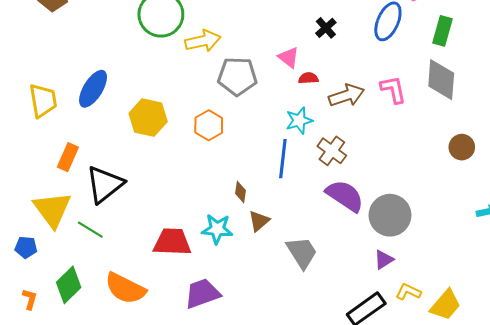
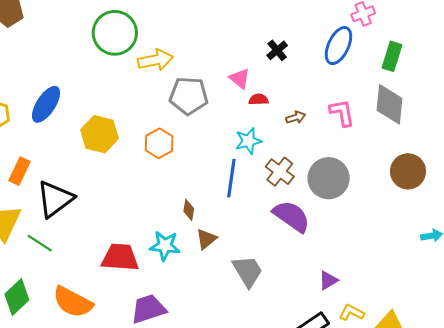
brown arrow: (346, 95) -> (296, 117), size x0.6
brown circle: (462, 147) -> (408, 171), size x1.4
gray circle: (390, 215) -> (329, 178), moved

